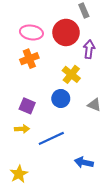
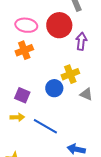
yellow cross: (71, 74) -> (70, 74), moved, turned 30
blue line: (51, 138) -> (45, 126), turned 55

